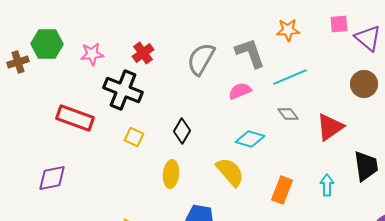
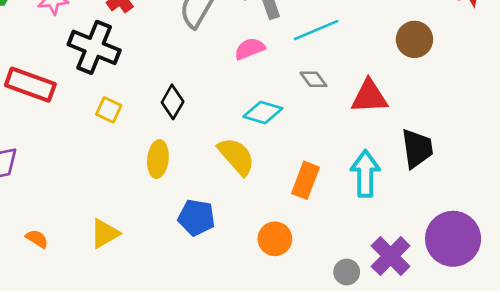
red triangle: (330, 127) -> (369, 97), turned 32
cyan arrow: (327, 185) -> (365, 174), size x1.6

